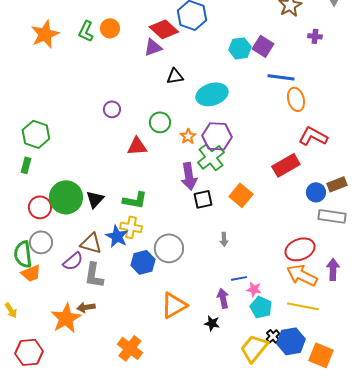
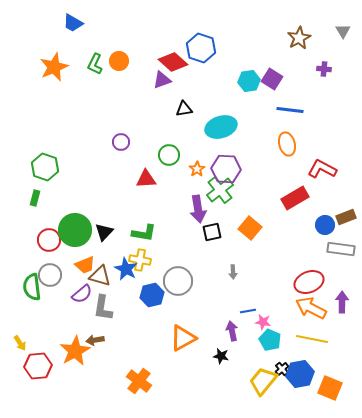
orange ellipse: (296, 99) -> (287, 144), moved
orange trapezoid: (31, 273) -> (85, 265), moved
red hexagon: (29, 352) -> (38, 366), moved

